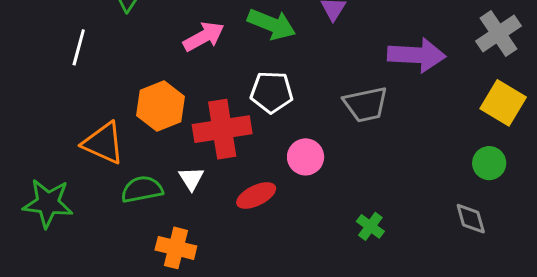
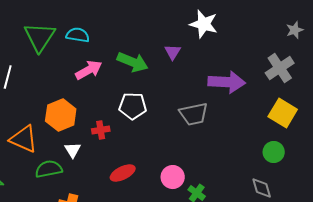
red cross: (222, 129) -> (101, 130), size x0.5
pink circle: (306, 157) -> (173, 177), moved
white triangle: (191, 179) -> (73, 150), moved

